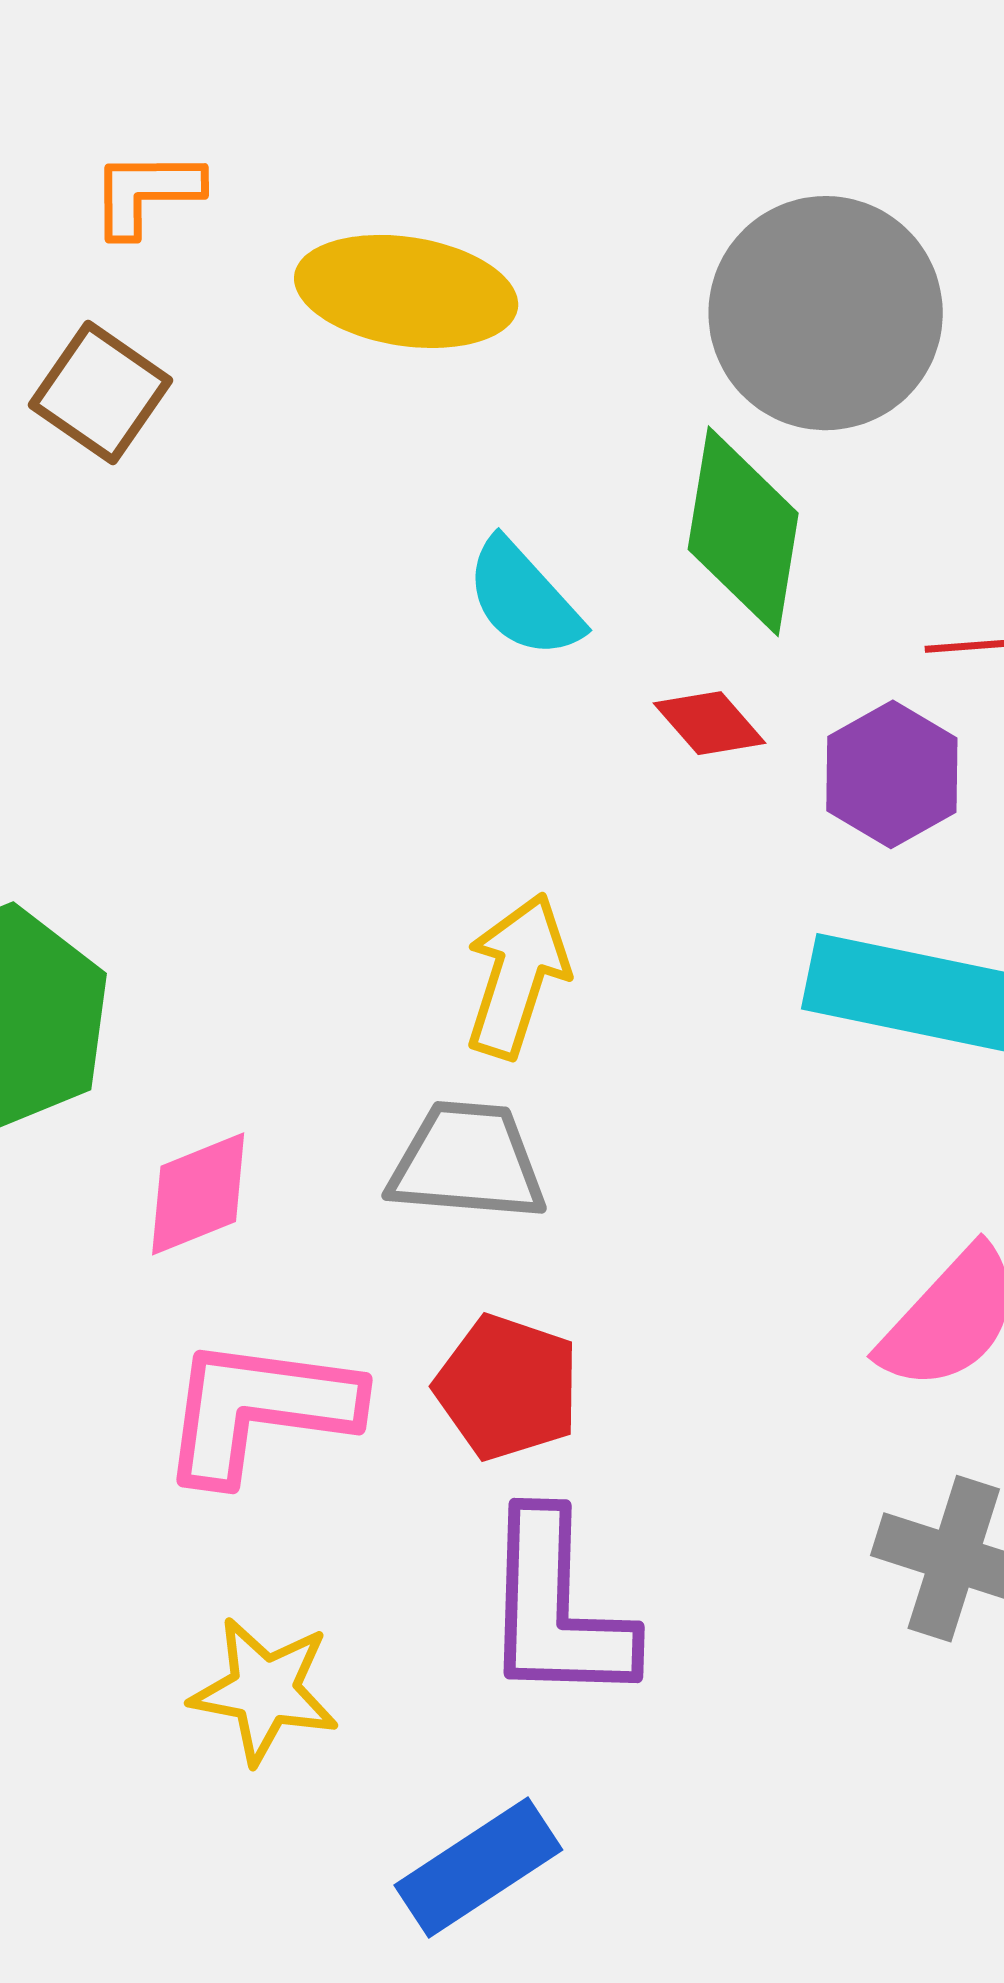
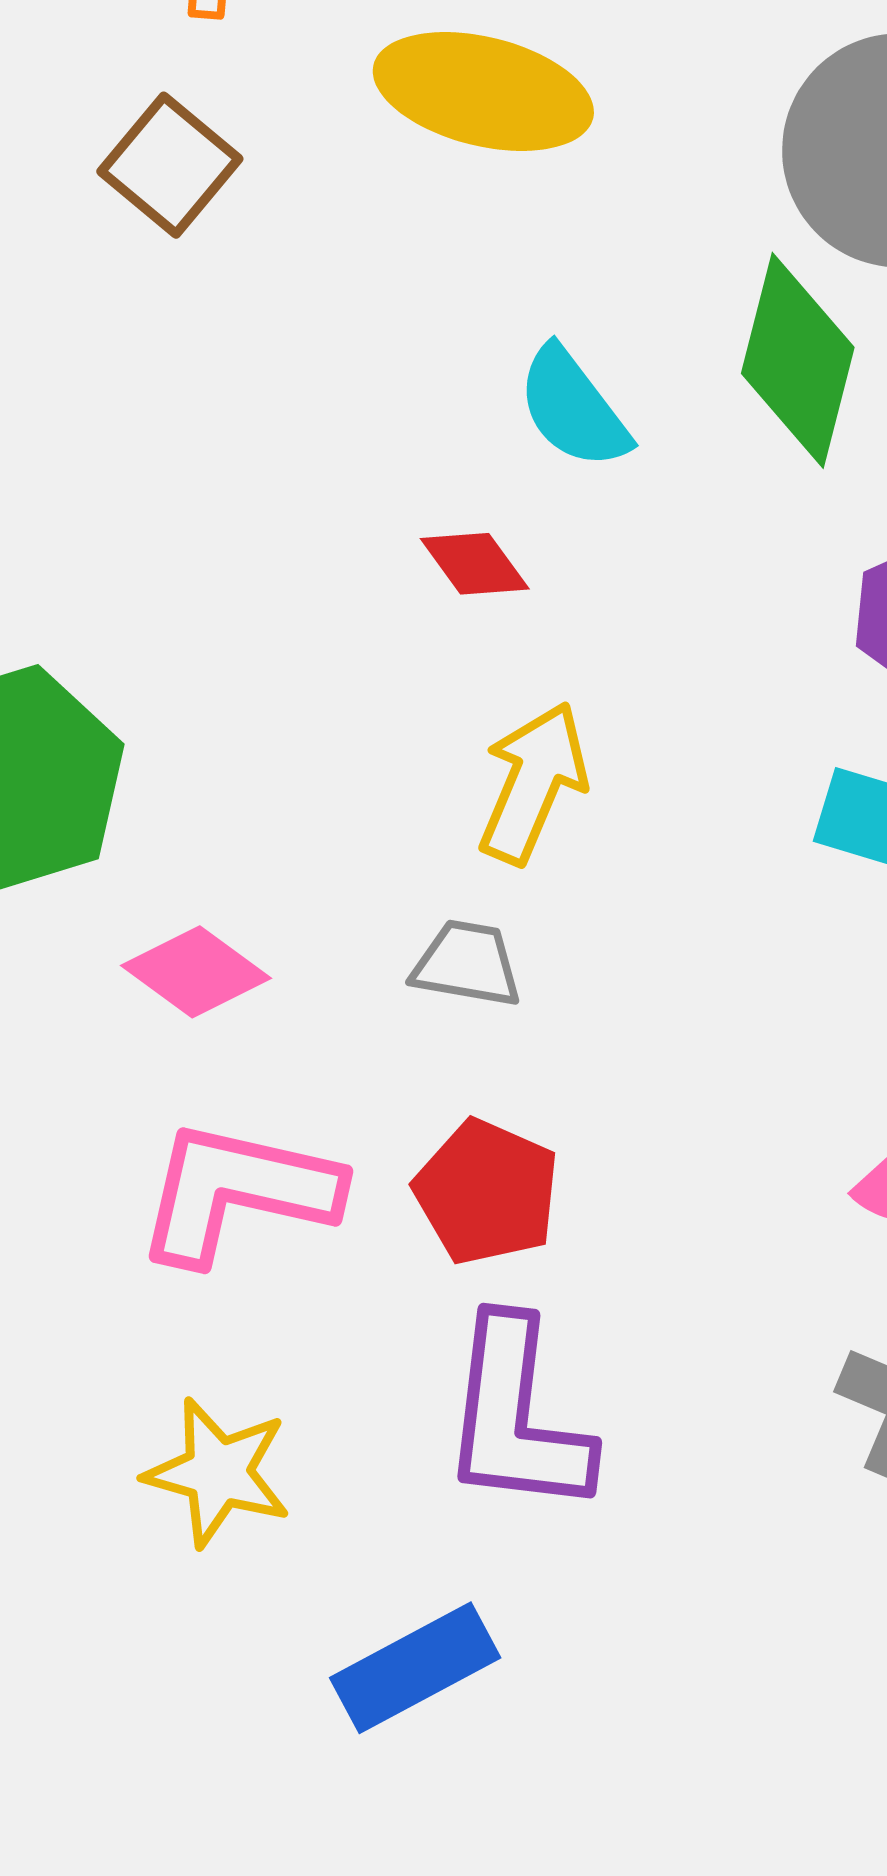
red diamond: (710, 723) -> (475, 564), moved
gray trapezoid: (467, 1162) -> (467, 964), size x0.7
pink diamond: (198, 1194) -> (196, 972), turned 53

